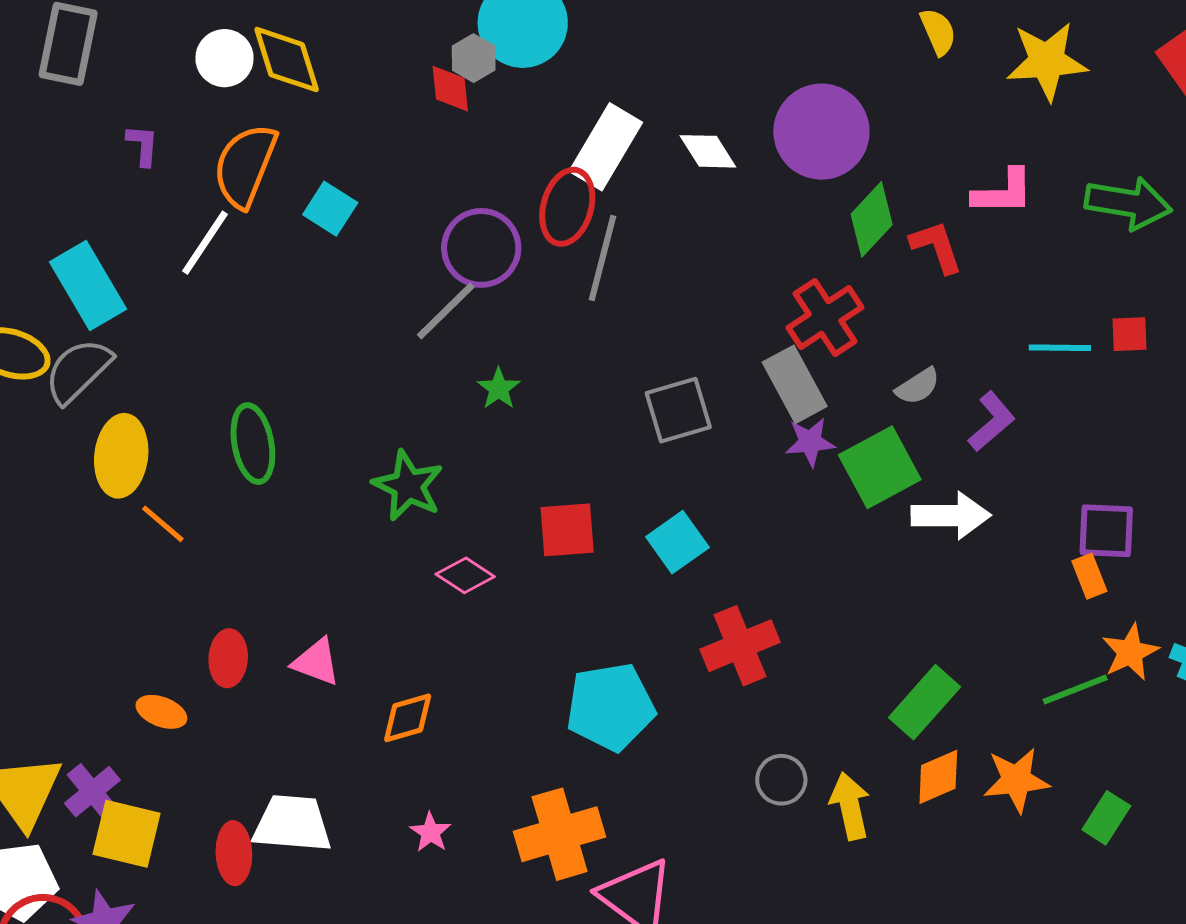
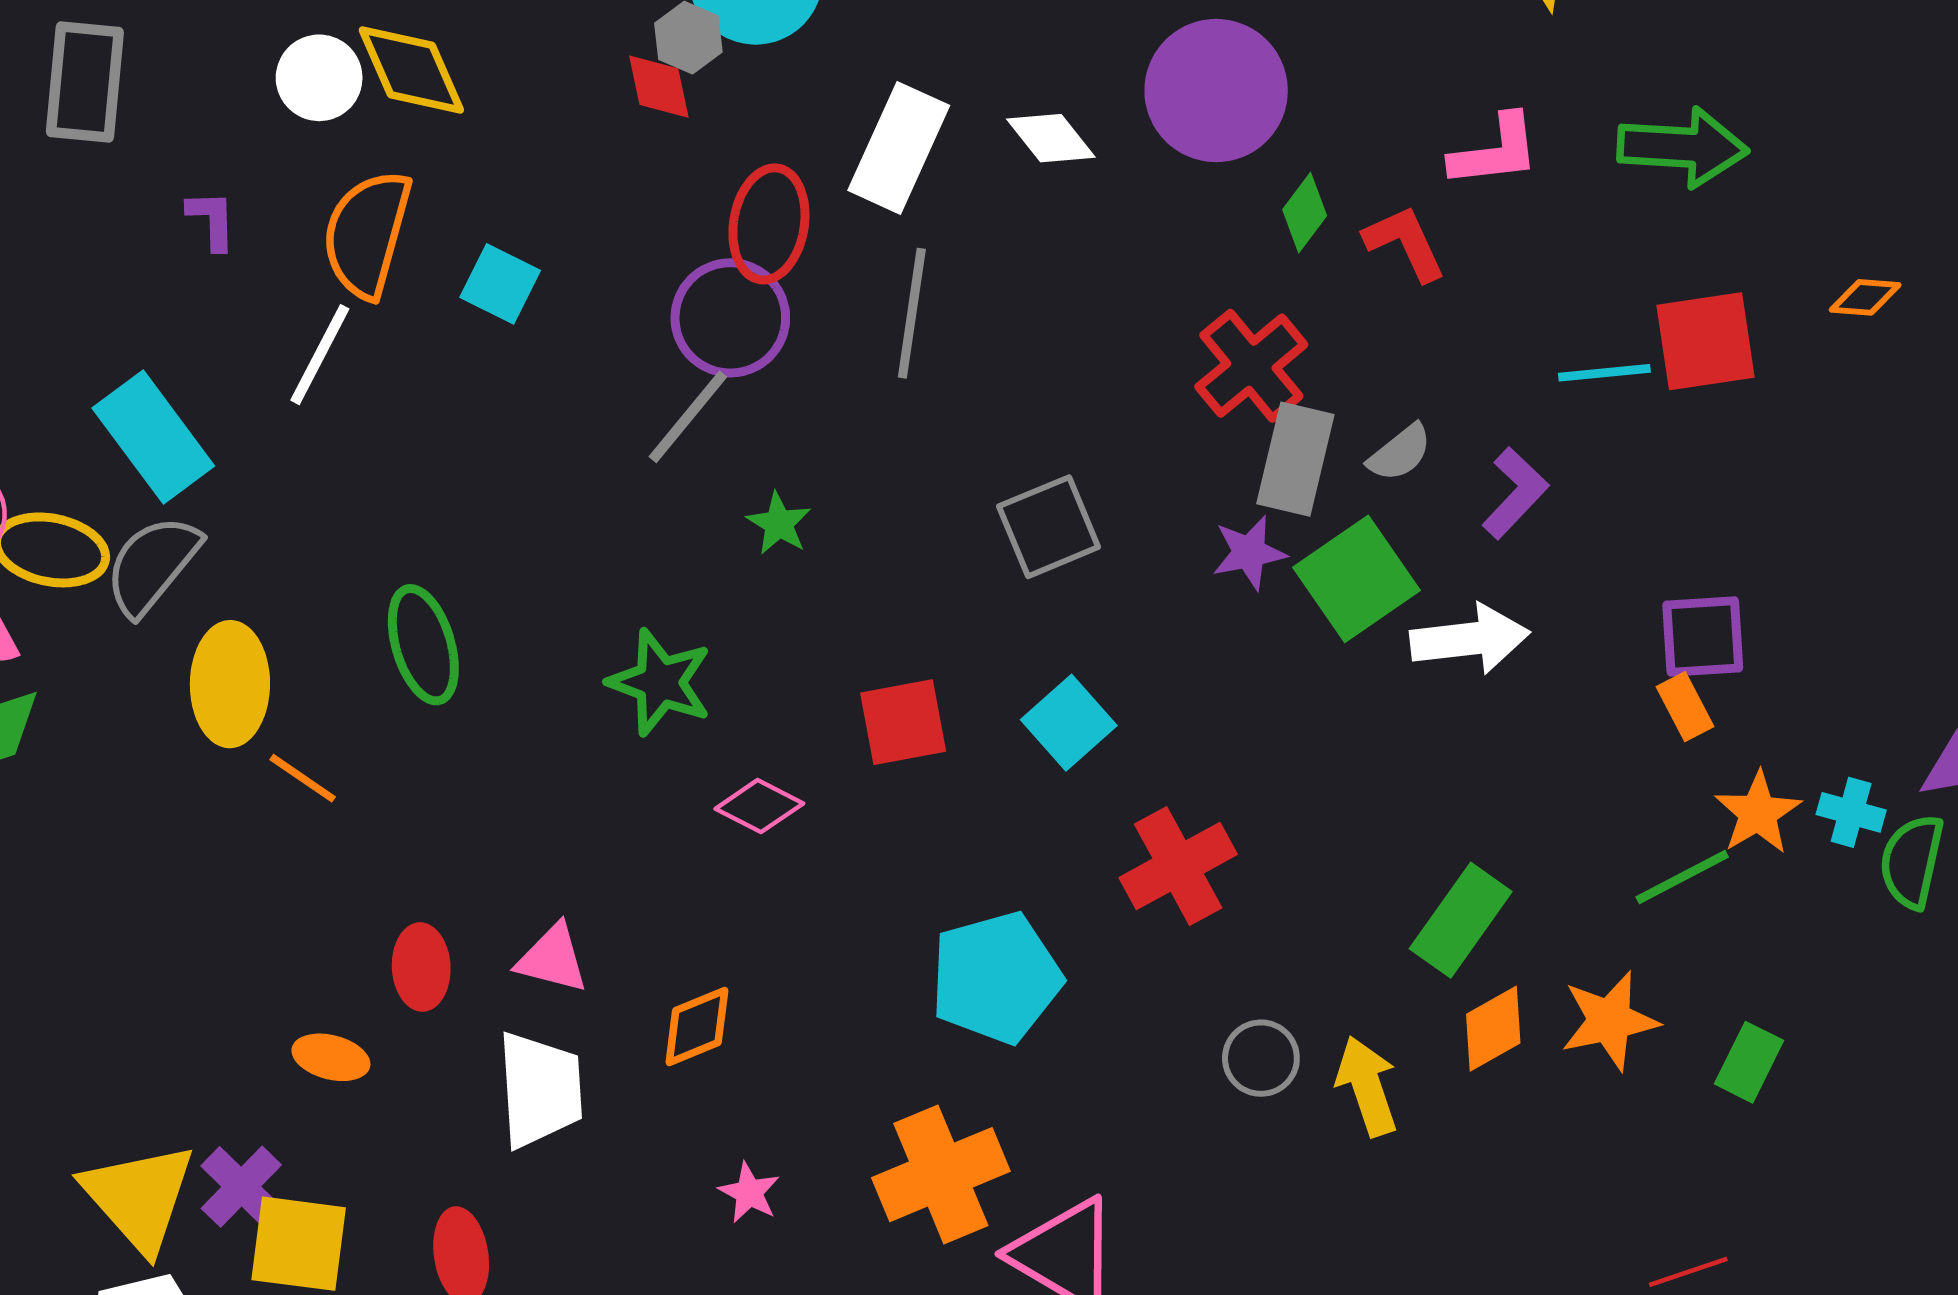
red ellipse: (567, 207) -> (769, 224), moved
green diamond: (872, 219) -> (1305, 213), size x0.7
red square: (1130, 334) -> (1705, 341), size x1.8
gray rectangle: (795, 384) -> (1295, 459), moved, turned 48
white trapezoid: (292, 824) -> (540, 1090), moved, turned 88

